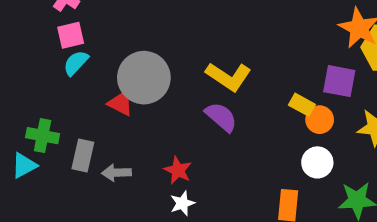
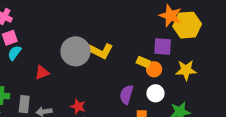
gray circle: (144, 78) -> (75, 51), moved
red triangle: (121, 103) -> (42, 73), turned -42
purple semicircle: (221, 117) -> (126, 95), moved, turned -108

